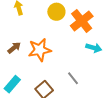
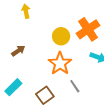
yellow circle: (56, 12) -> (61, 36), moved
orange star: (40, 50) -> (60, 63), moved, turned -30

